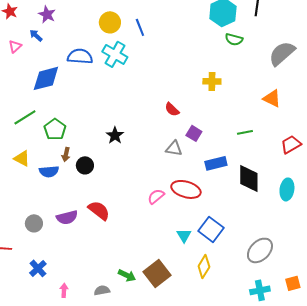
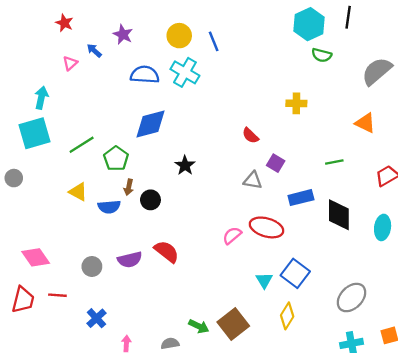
purple star: (47, 14) -> (123, 34), moved
blue diamond: (46, 78) -> (150, 124), moved

